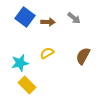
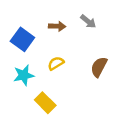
blue square: (25, 17) -> (22, 39), moved
yellow rectangle: (27, 85) -> (45, 103), moved

